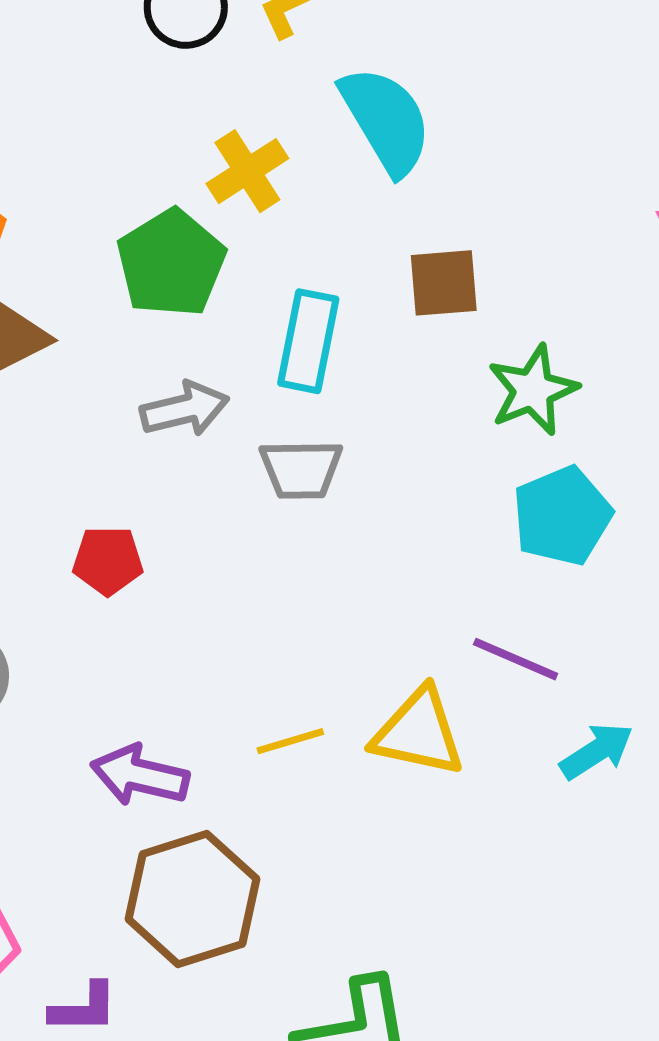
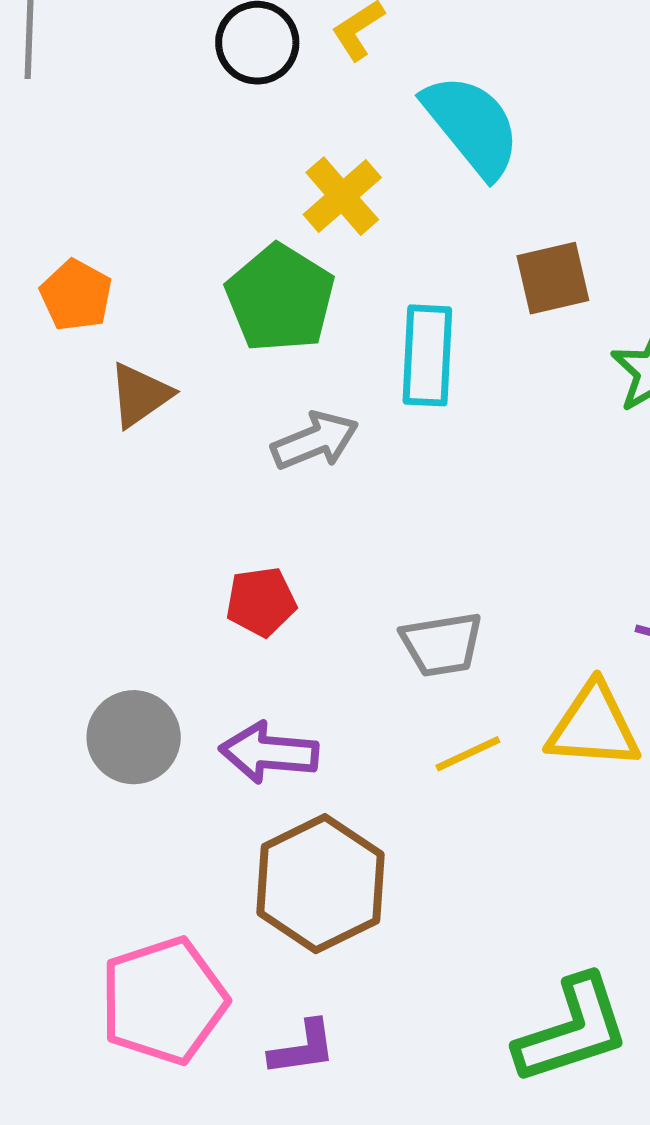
gray trapezoid: (301, 469) -> (442, 644), moved
purple arrow: (140, 775) -> (269, 753), moved
brown hexagon: (192, 899) -> (320, 884), moved

